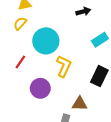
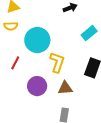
yellow semicircle: (20, 23) -> (11, 26), turned -128
brown triangle: (80, 104) -> (65, 88), moved

